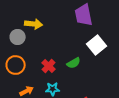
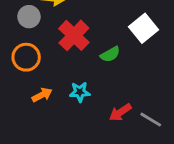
red cross: (49, 66) -> (74, 35), moved, size x1.5

